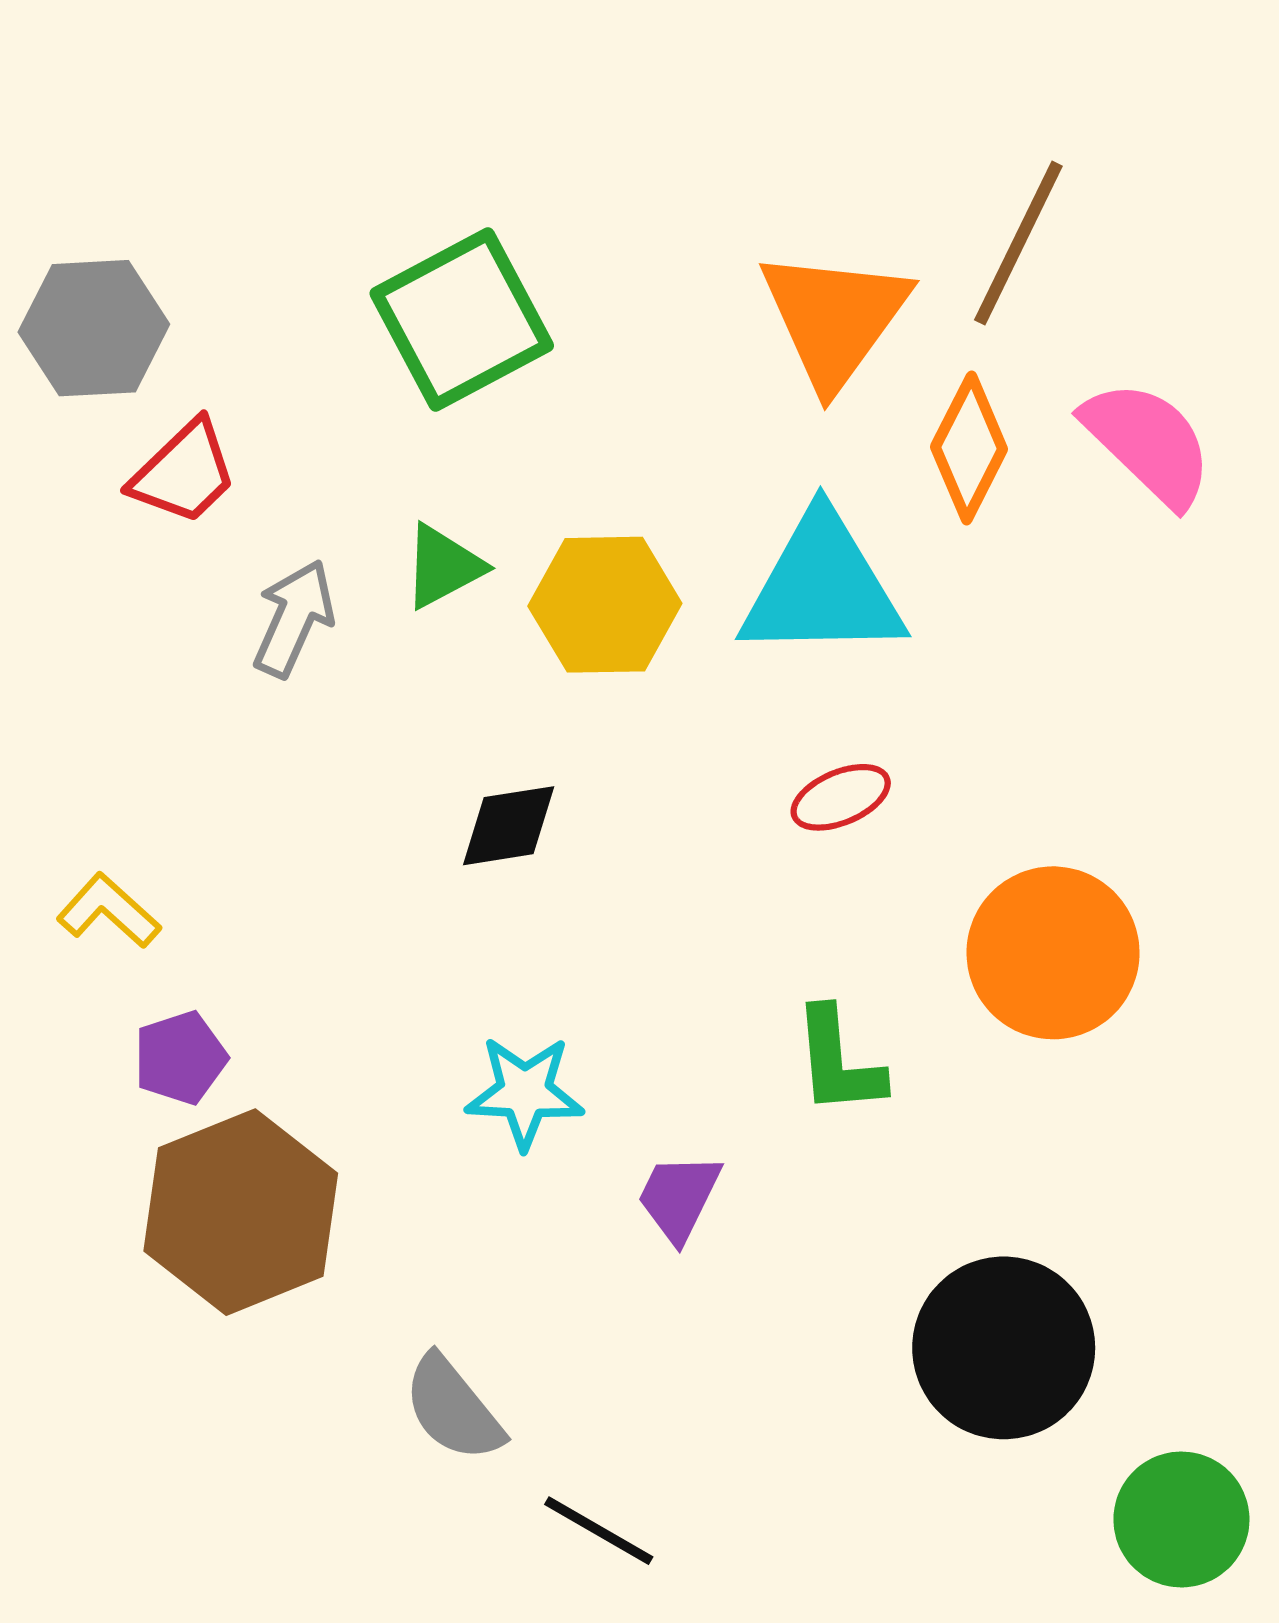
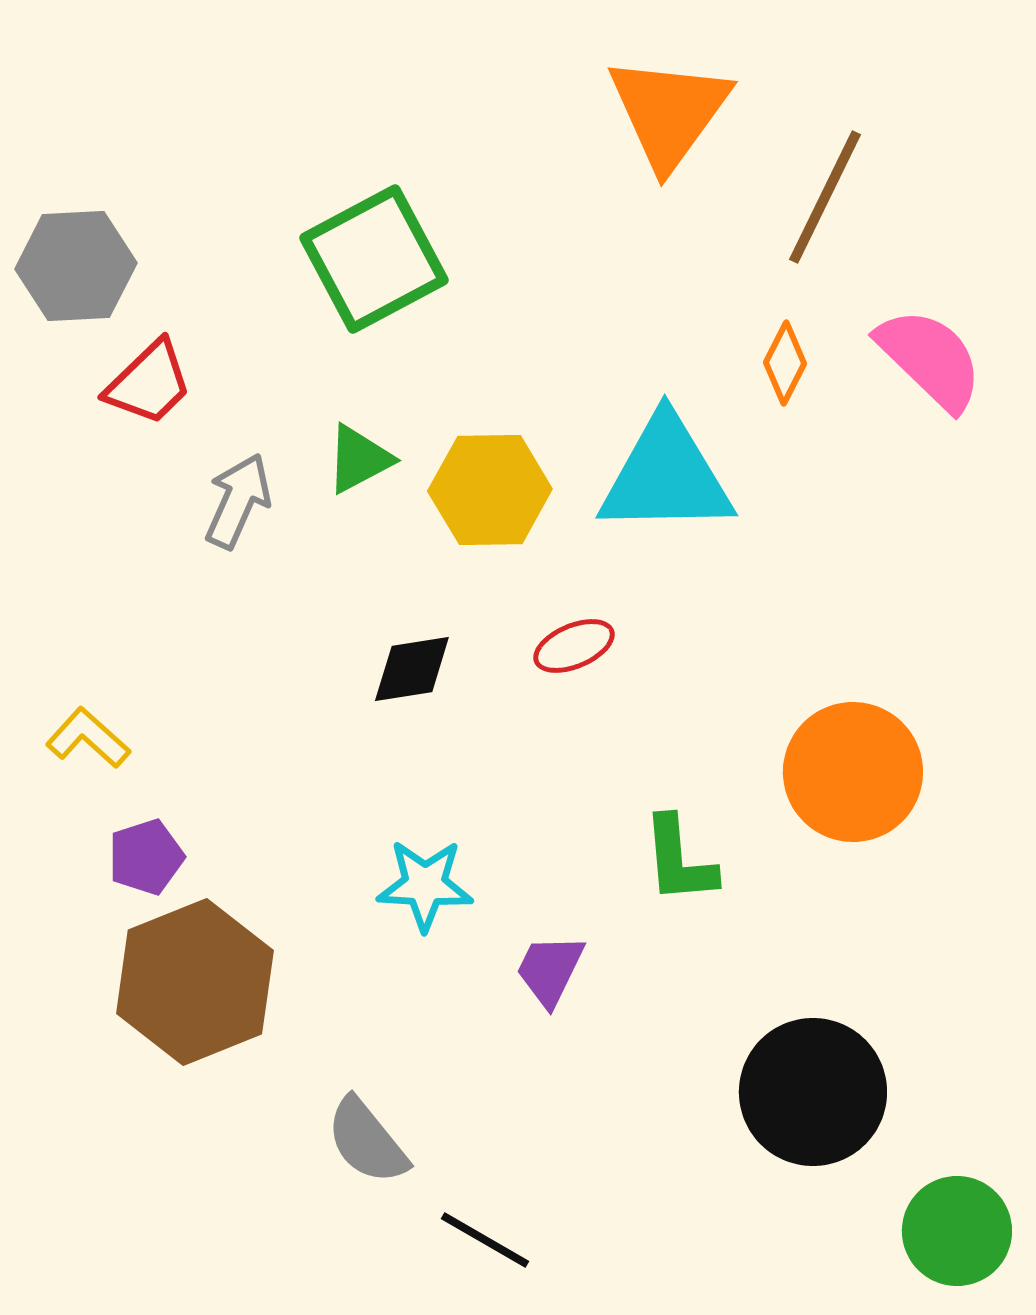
orange triangle: (835, 318) -> (669, 112), moved
orange diamond: (969, 448) -> (785, 363), size x0.7
red ellipse: (841, 797) -> (574, 646), moved

